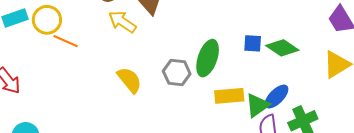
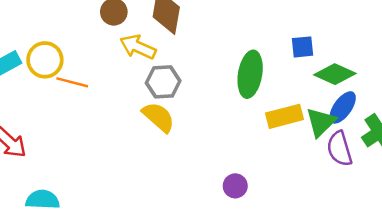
green diamond: (282, 48) -> (335, 74), moved
gray hexagon: (177, 73) -> (163, 82), moved

